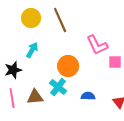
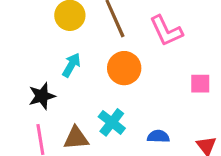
pink L-shape: (97, 45) -> (166, 31), moved
orange circle: (68, 66) -> (124, 68), moved

